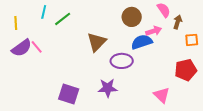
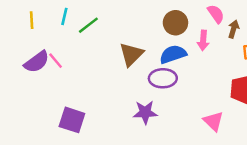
yellow line: (16, 23) -> (32, 20), moved
pink arrow: (154, 31) -> (203, 40), turned 112
blue semicircle: (142, 42) -> (173, 54), moved
purple square: (69, 94) -> (72, 120), moved

